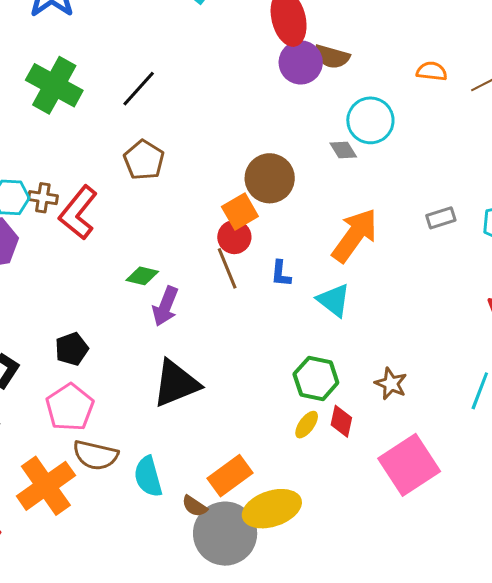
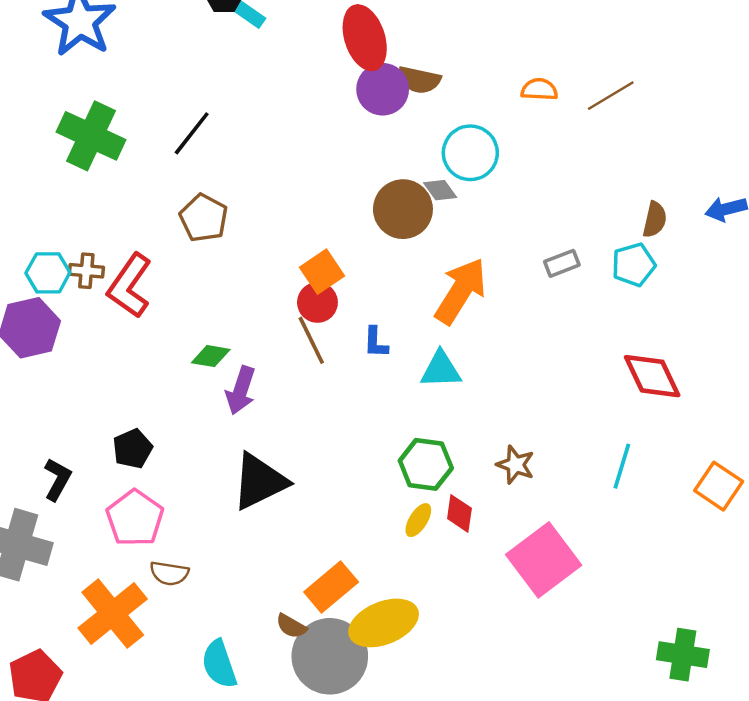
brown circle: (270, 178) -> (403, 209), moved
cyan triangle: (334, 300) -> (441, 370), turned -36
brown semicircle: (95, 455) -> (169, 573), size x0.7
cyan semicircle: (148, 477) -> (219, 664), moved

